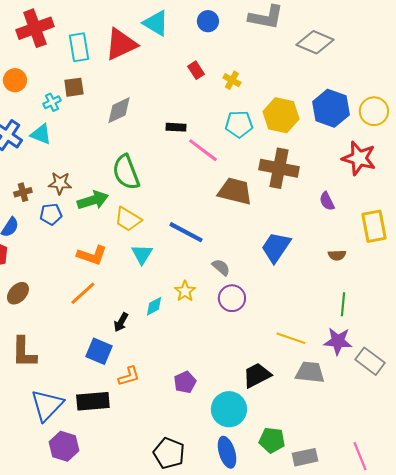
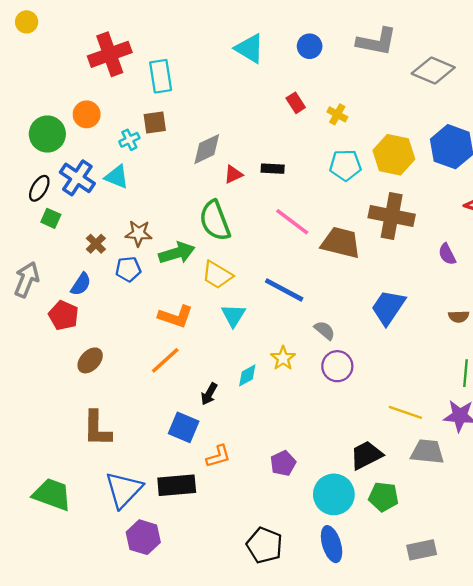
red triangle: (121, 44) -> (233, 174), moved, size x0.5
pink line: (203, 150) -> (292, 222), moved
brown cross: (23, 192) -> (96, 244), turned -30
green pentagon: (272, 440) -> (384, 497), moved

